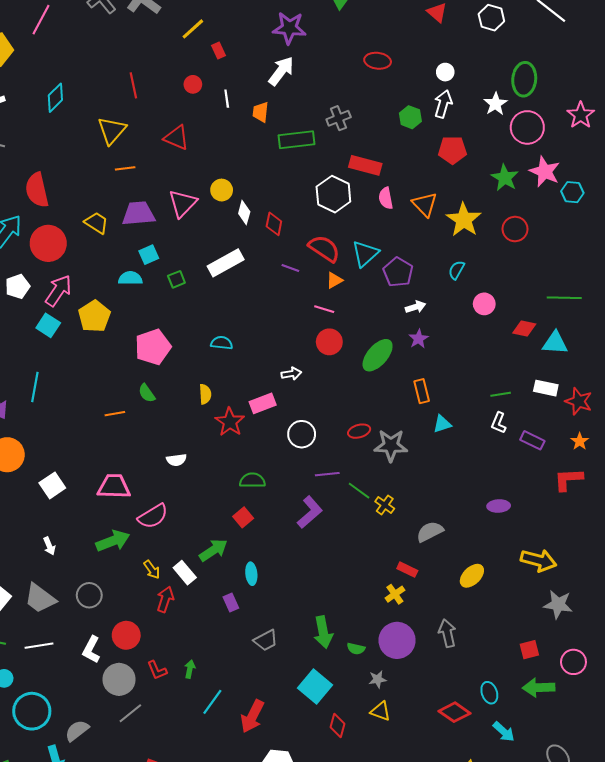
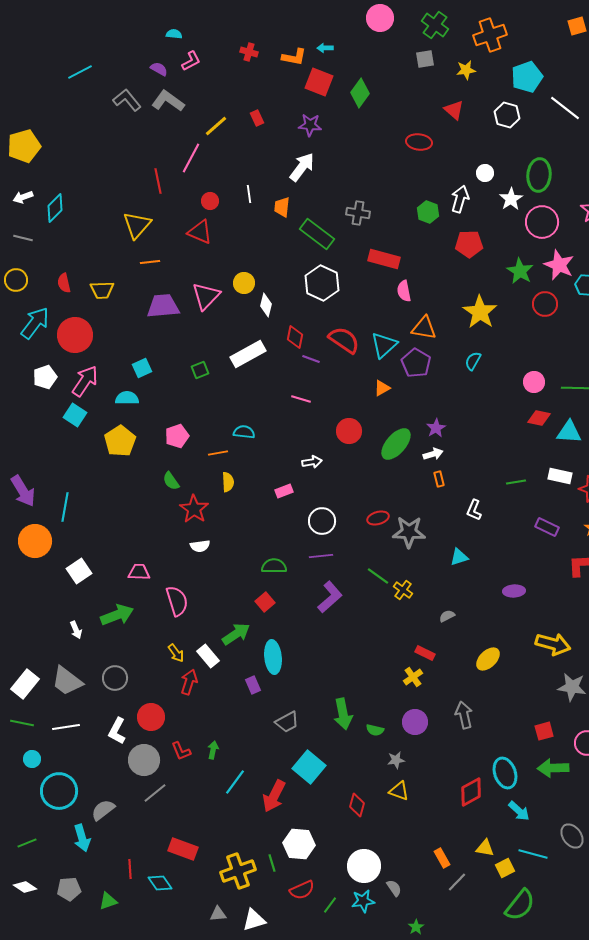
pink line: (41, 20) -> (191, 158), moved
purple star: (289, 28) -> (310, 125), size x0.7
red rectangle: (219, 50) -> (257, 118), moved
red ellipse: (378, 61) -> (419, 142), moved
white circle: (445, 72) -> (485, 173), moved
red circle: (193, 84) -> (210, 201), moved
cyan diamond: (55, 98) -> (55, 208), moved
gray cross: (339, 118) -> (358, 213), turned 30
green rectangle: (296, 140) -> (317, 234), turned 44
red semicircle: (37, 190) -> (64, 283), size x0.6
white hexagon: (333, 194) -> (322, 283), moved
orange triangle: (425, 204) -> (424, 328), moved, turned -36
yellow trapezoid: (96, 223) -> (102, 290), moved, turned 145
red diamond: (274, 224) -> (295, 337), moved
red circle: (515, 229) -> (545, 304), moved
cyan square: (149, 255) -> (142, 368), moved
cyan semicircle: (130, 278) -> (127, 398), moved
orange triangle: (334, 280) -> (382, 388), moved
pink circle: (484, 304) -> (534, 382), moved
white arrow: (415, 307) -> (433, 454), moved
pink line: (324, 309) -> (301, 399), moved
yellow pentagon: (94, 316) -> (120, 441), moved
pink pentagon: (153, 347) -> (177, 436), size x0.7
cyan line: (35, 387) -> (65, 507), moved
orange rectangle: (422, 391) -> (439, 479), size x0.7
pink rectangle: (263, 403) -> (284, 491), size x0.7
orange line: (115, 414) -> (218, 453), moved
red star: (230, 422) -> (194, 509), moved
white L-shape: (499, 423) -> (474, 510), moved
cyan triangle: (442, 424) -> (459, 557), moved
purple line: (327, 474) -> (321, 556), moved
pink trapezoid: (114, 487) -> (139, 572), size x0.7
pink semicircle: (153, 516) -> (177, 601), turned -76
gray semicircle: (430, 532) -> (447, 616), size x0.6
green arrow: (113, 541) -> (117, 615), moved
cyan ellipse: (251, 574) -> (273, 657), size x1.5
purple circle: (397, 640) -> (415, 722), size x0.7
cyan square: (315, 687) -> (309, 767), moved
cyan ellipse: (489, 693) -> (505, 773), size x1.4
red diamond: (454, 712) -> (471, 792), turned -64

